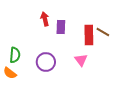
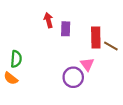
brown line: (103, 32) -> (111, 46), moved
purple circle: (46, 62) -> (73, 77), moved

